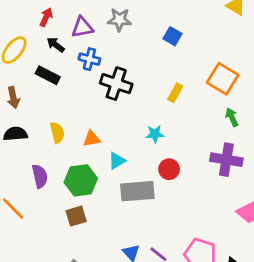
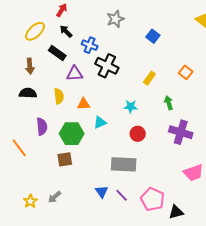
gray star: (119, 20) -> (115, 19), turned -30
purple triangle: (82, 27) -> (75, 74), moved
orange square: (223, 79) -> (186, 72), size x0.6
green arrow: (232, 117) -> (169, 103), moved
gray rectangle: (137, 191) -> (124, 164), moved

